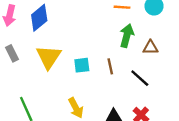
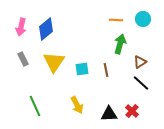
brown triangle: (150, 47) -> (140, 62), moved, turned -32
black line: (140, 78) -> (141, 83), moved

